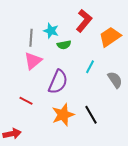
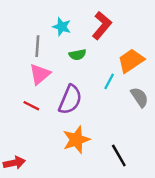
cyan star: (51, 31) -> (62, 27), moved
orange trapezoid: (110, 37) -> (131, 61), moved
red line: (26, 101) -> (31, 106), moved
black line: (91, 115) -> (119, 156), moved

